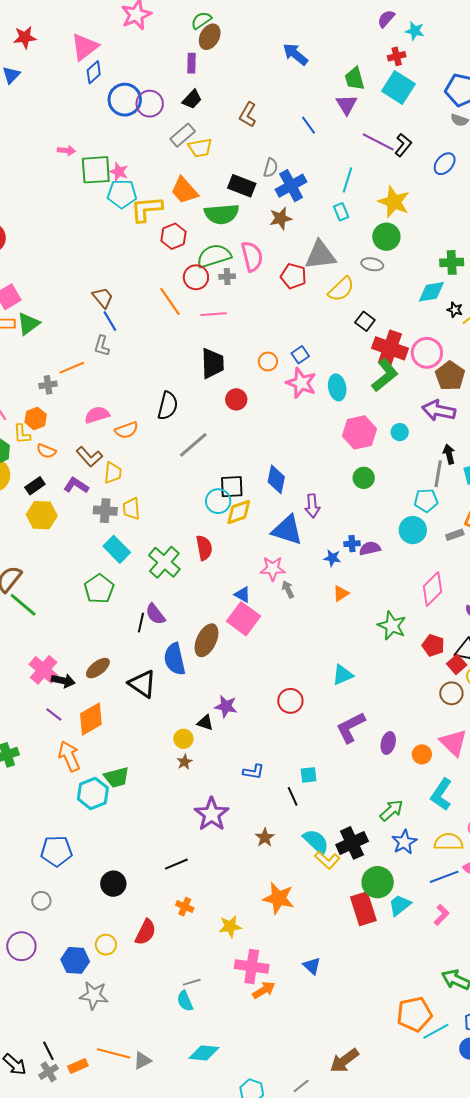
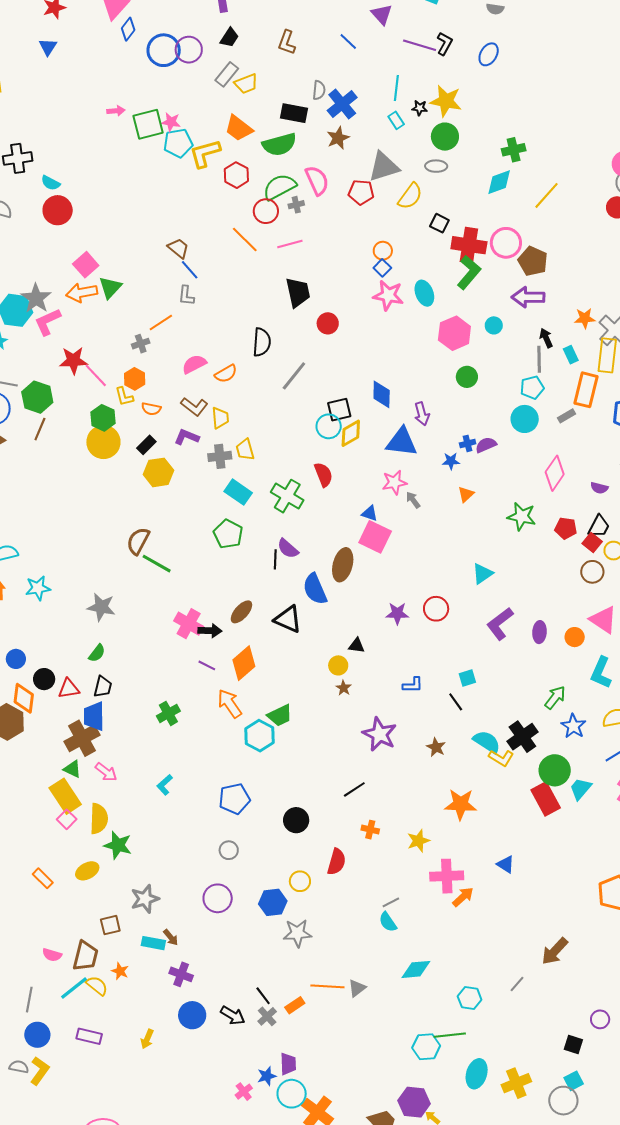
black star: (455, 310) -> (420, 108), moved
orange circle: (268, 362) -> (383, 251), moved
purple star: (226, 706) -> (397, 613), moved

